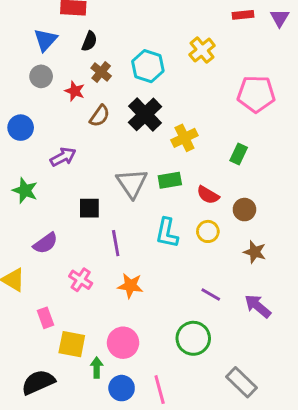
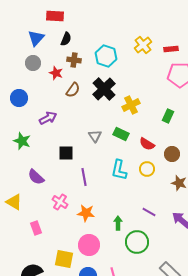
red rectangle: (243, 15) -> (171, 49), moved
brown cross: (101, 72) -> (74, 60), turned -32
green rectangle: (170, 180) -> (121, 134), turned 35
gray triangle: (132, 183) -> (95, 136), size x0.6
purple semicircle: (45, 243) -> (36, 177), turned 78
orange star: (130, 286) -> (86, 213), moved
yellow square: (72, 344) -> (64, 259), moved
green arrow: (97, 368) -> (118, 223), moved

